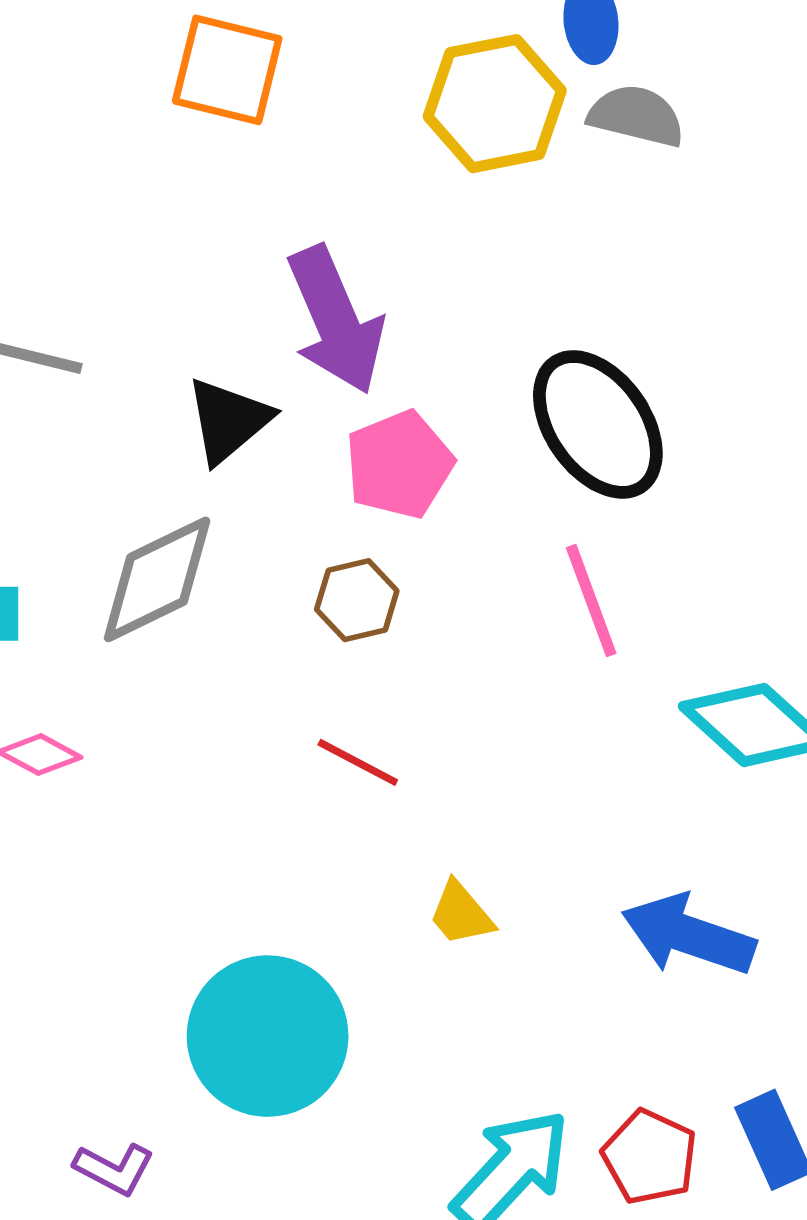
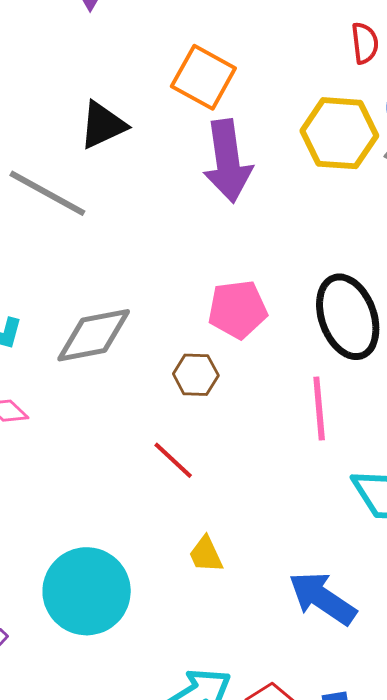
purple arrow: (336, 320) -> (228, 161), moved
black triangle: (228, 420) -> (103, 125), moved

